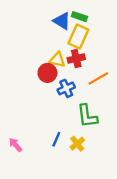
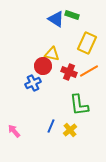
yellow rectangle: (78, 36) -> (87, 43), moved
red cross: (76, 59) -> (69, 72), moved, turned 35
blue cross: (66, 88) -> (33, 83), moved

